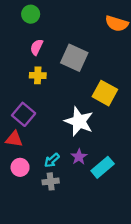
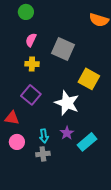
purple square: (24, 114) -> (31, 95), moved
cyan arrow: (52, 160) -> (44, 136), turned -56

